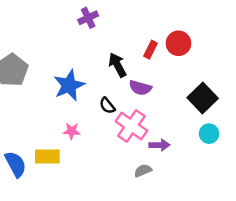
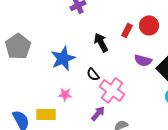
purple semicircle: (140, 88) -> (143, 60), moved
purple arrow: (159, 145) -> (98, 113), moved, turned -49

